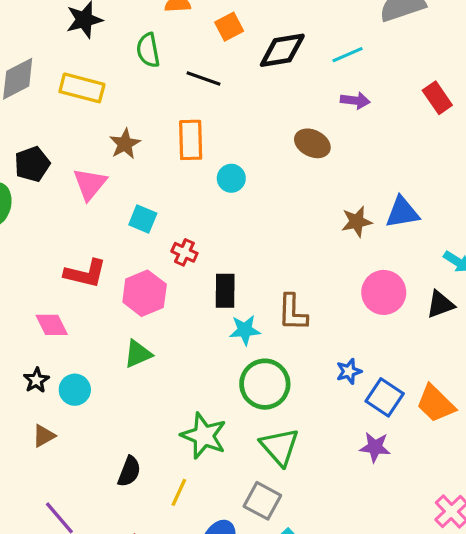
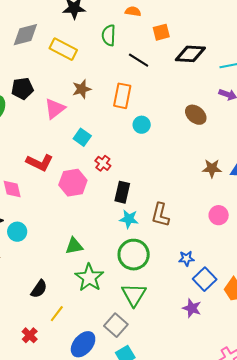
pink circle: (384, 292) -> (219, 215), size x0.7
green triangle: (138, 354) -> (74, 246), moved
yellow line: (179, 492) -> (57, 314), moved

